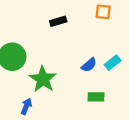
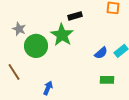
green star: (43, 79) -> (62, 35), moved

